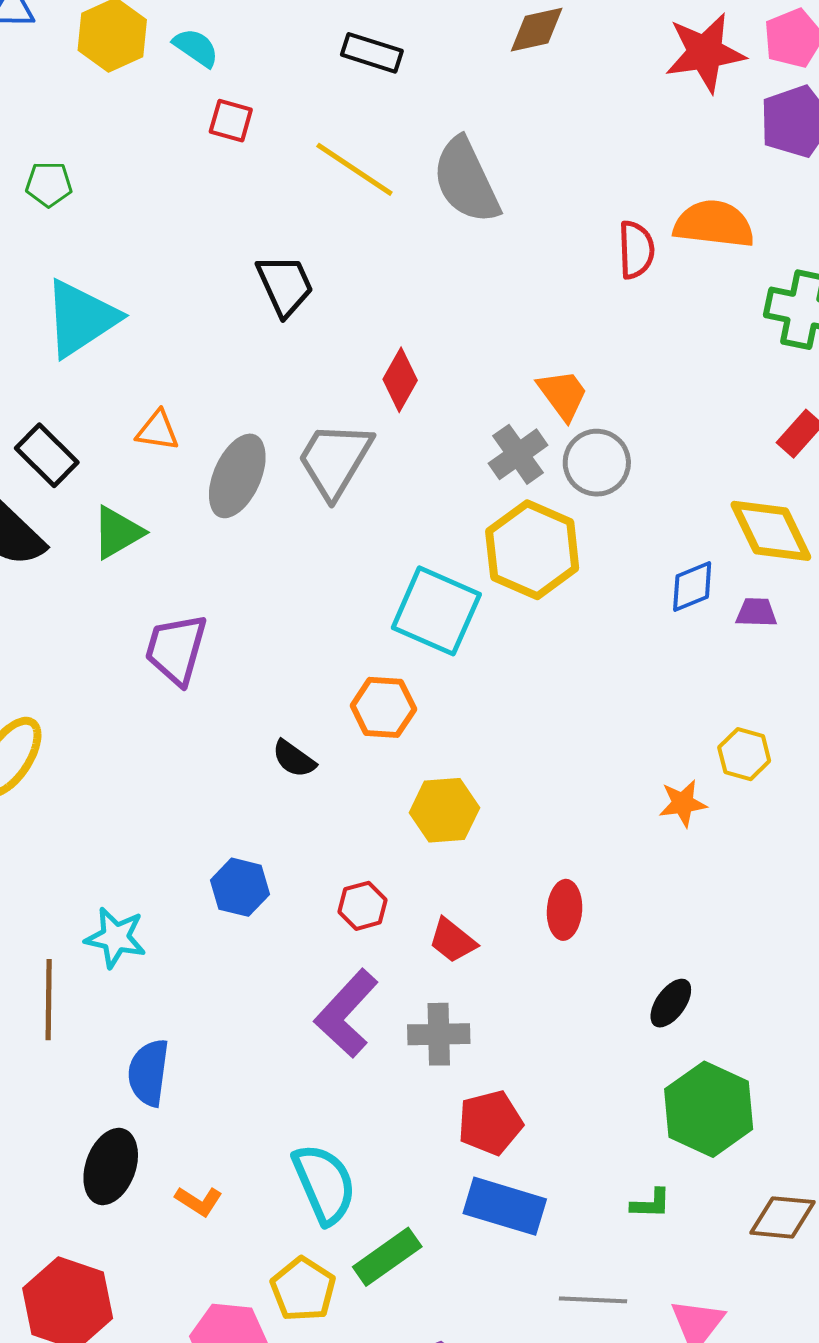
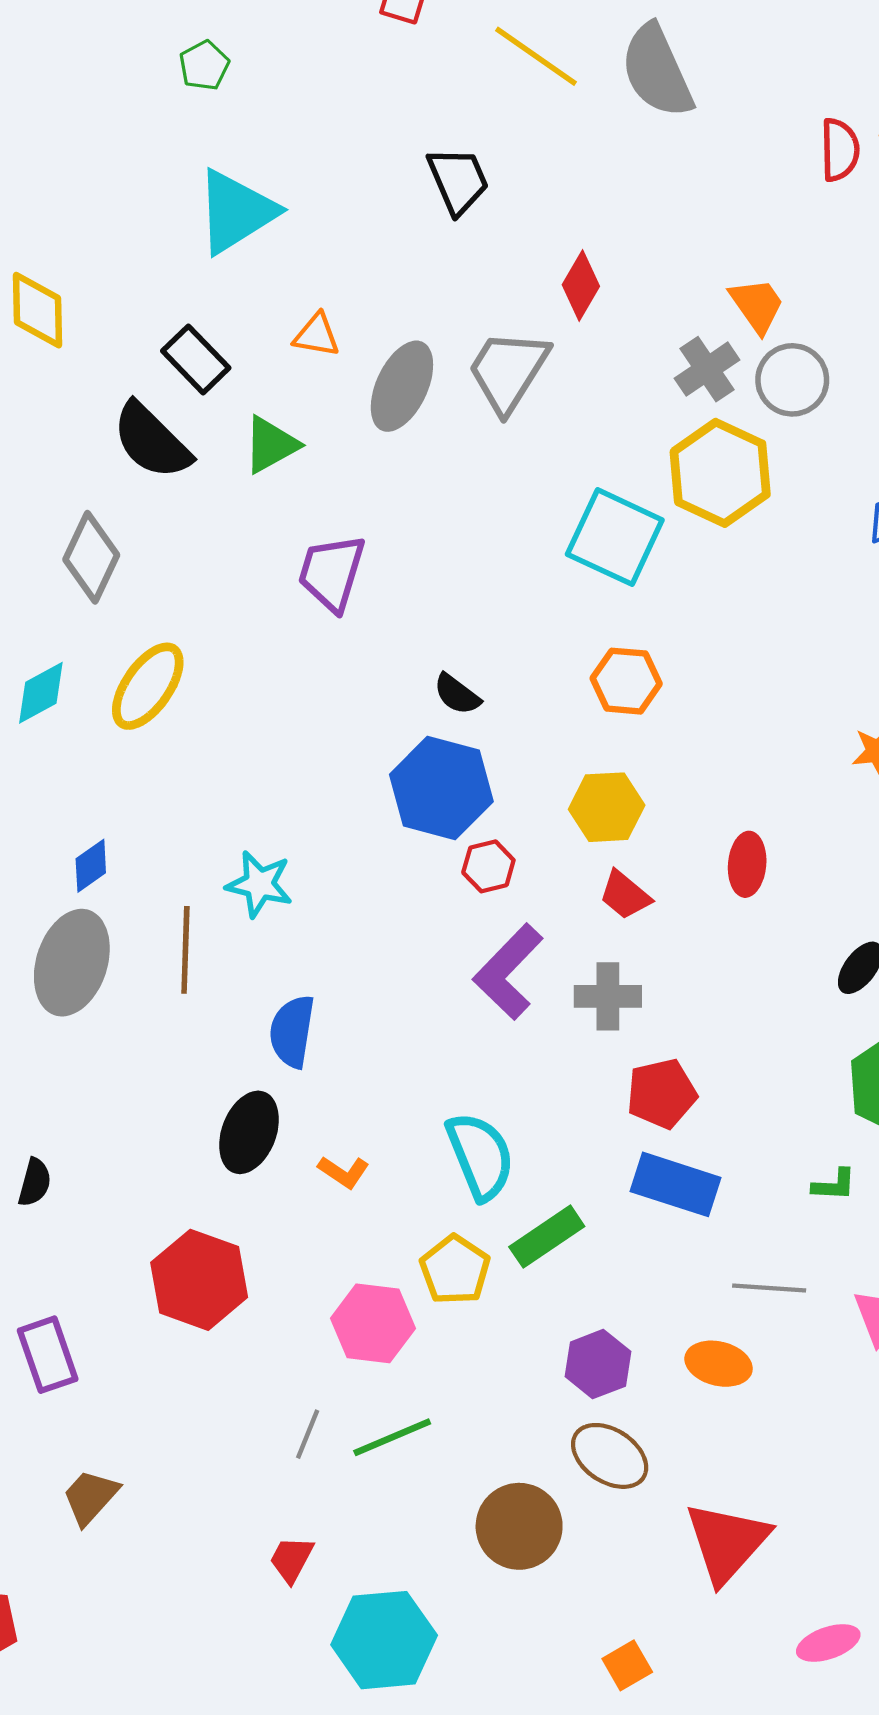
green pentagon: (49, 184) -> (204, 65), turned -30
orange hexagon: (383, 707) -> (626, 681), moved
yellow hexagon: (444, 810) -> (607, 807), moved
blue hexagon: (240, 887) -> (441, 788), moved, size x1.6
red hexagon: (363, 906) -> (488, 866), moved

